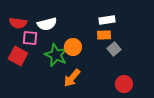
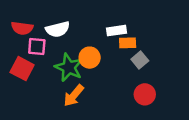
white rectangle: (107, 20) -> (117, 31), moved
orange arrow: (72, 78) -> (74, 96), moved
red circle: (124, 84) -> (145, 94), moved

